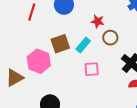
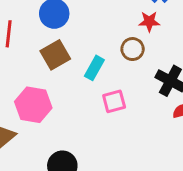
red star: (98, 21) -> (149, 22), moved
brown square: (60, 44) -> (55, 55), moved

